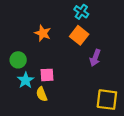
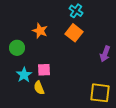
purple arrow: (95, 58) -> (105, 54), moved
green circle: (18, 60) -> (17, 48), moved

